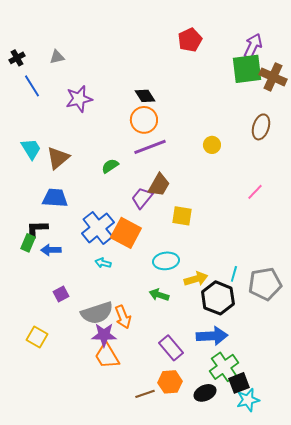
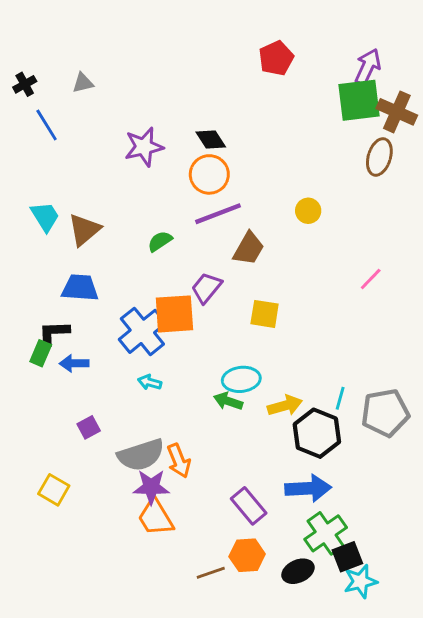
purple star: (79, 99) -> (144, 147), moved
brown ellipse: (261, 127) -> (379, 157), moved
brown trapezoid: (159, 185) -> (249, 249), moved
orange square: (126, 233) -> (174, 314), moved, turned -32
green arrow: (159, 295) -> (228, 401), moved

